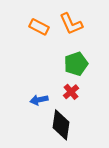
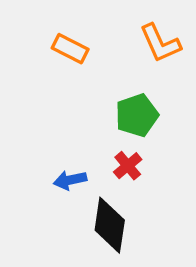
orange L-shape: (71, 24) -> (160, 43), moved

